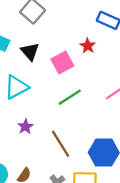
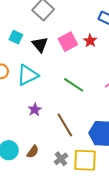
pink square: (62, 62) -> (68, 42), moved
green line: (70, 97) -> (74, 85), turned 65

